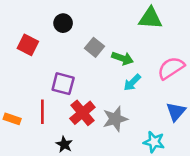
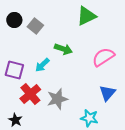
green triangle: (150, 18) -> (86, 16), turned -30
gray square: (95, 47) -> (35, 26), moved
cyan arrow: (132, 83) -> (42, 65), moved

